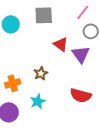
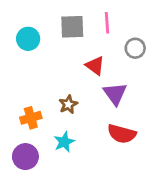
pink line: (83, 12) -> (107, 23), moved, turned -42
purple triangle: (81, 54) -> (115, 94), moved

